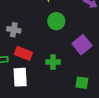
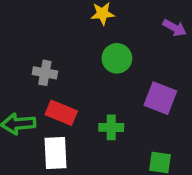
purple square: (82, 45) -> (160, 98), turned -30

